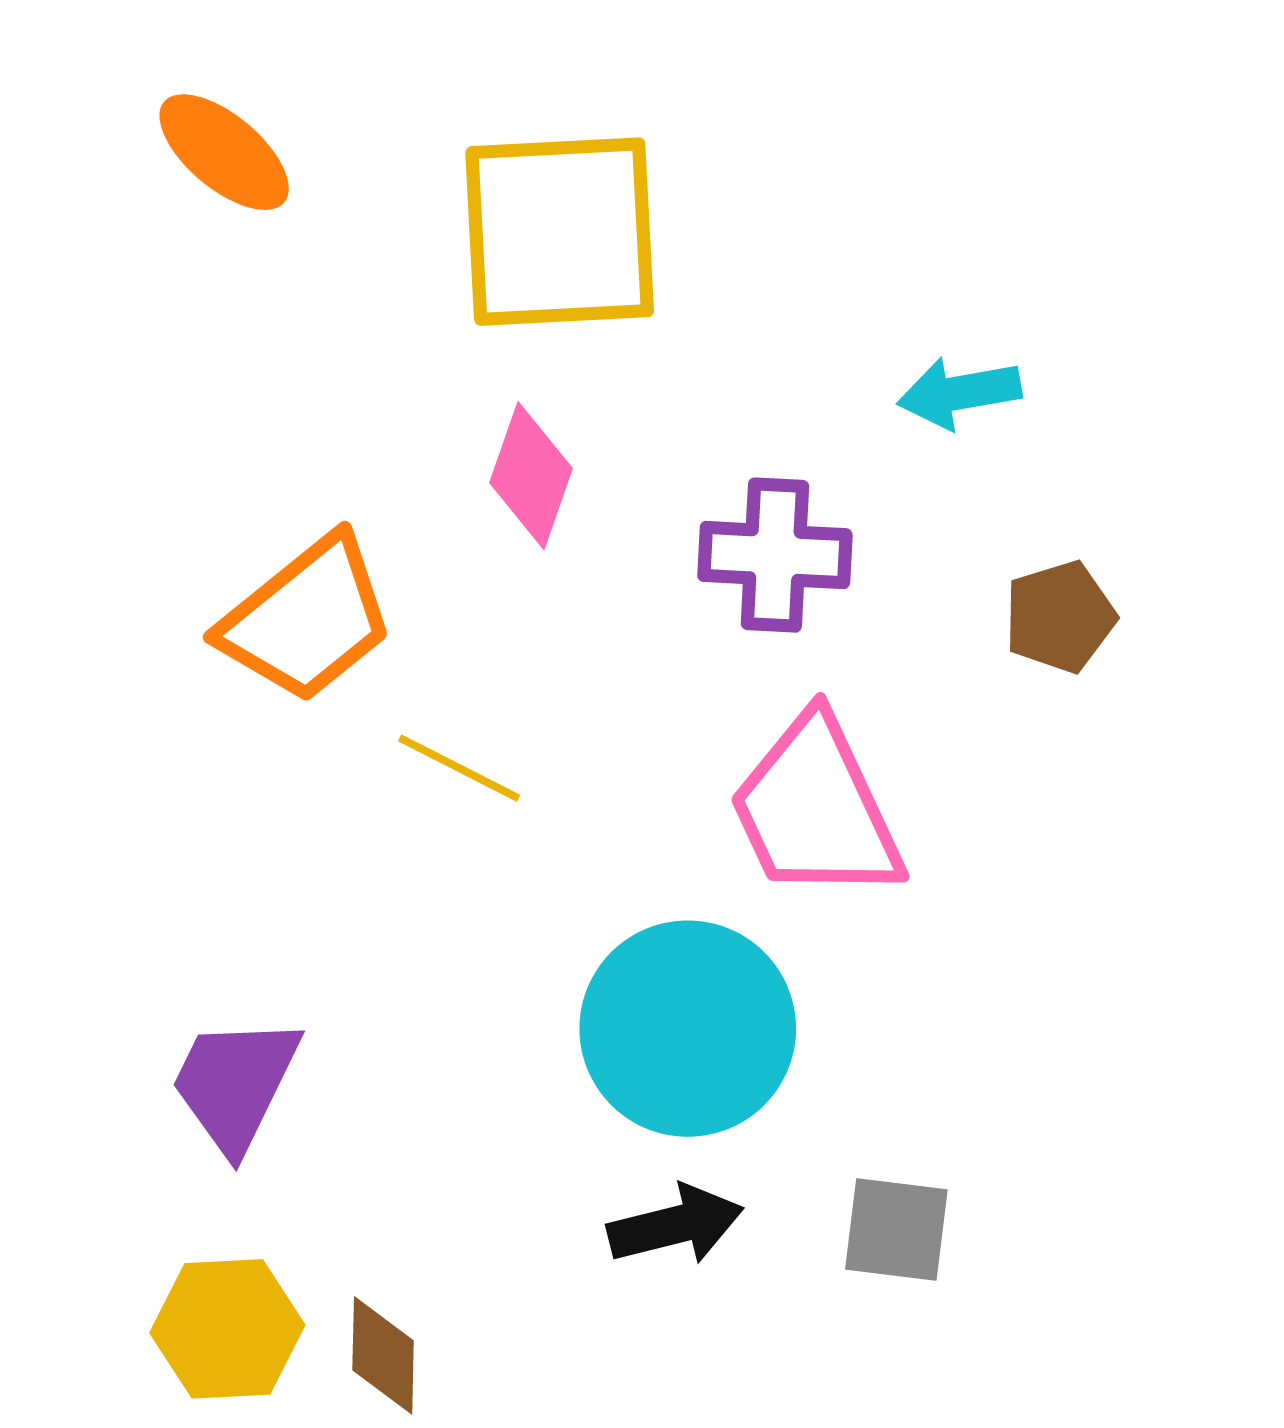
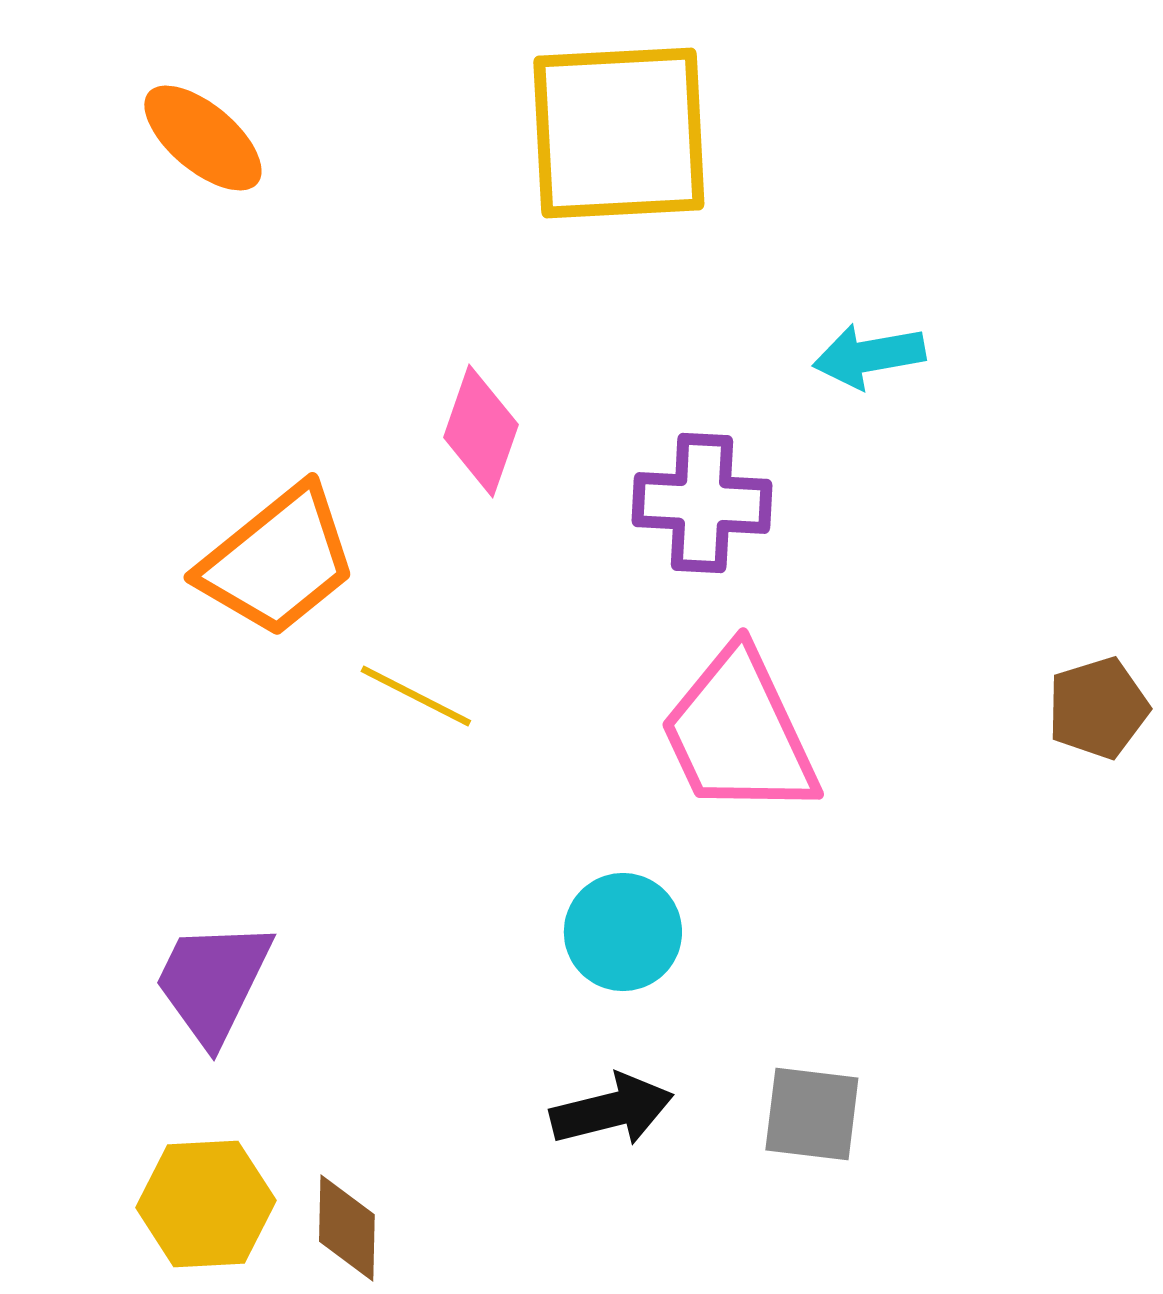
yellow square: (560, 232) -> (619, 133), moved
brown pentagon: (1060, 617) -> (1098, 708), moved
cyan circle: (688, 1029) -> (623, 932), size x0.6

